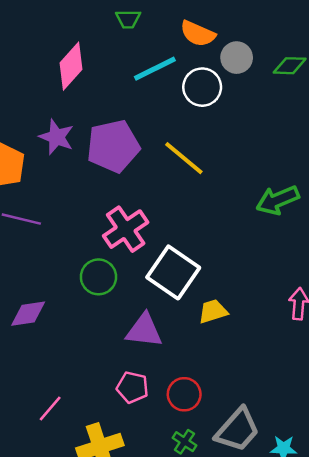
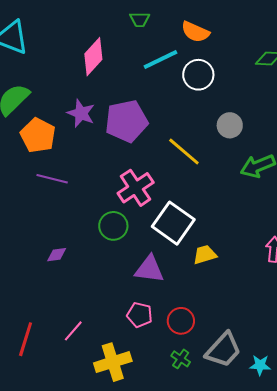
gray circle: (237, 58) -> (230, 125), moved
yellow line: (184, 158) -> (184, 152), moved
purple diamond: (28, 314) -> (57, 255), size x0.7

